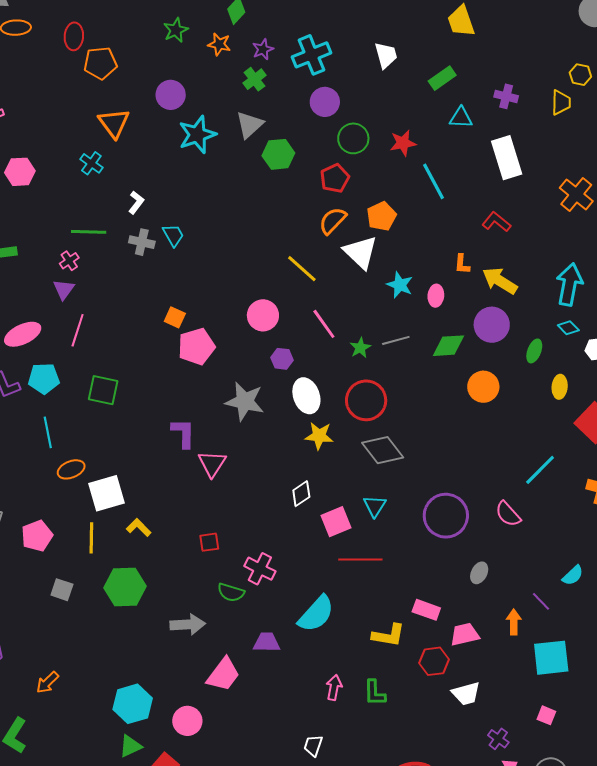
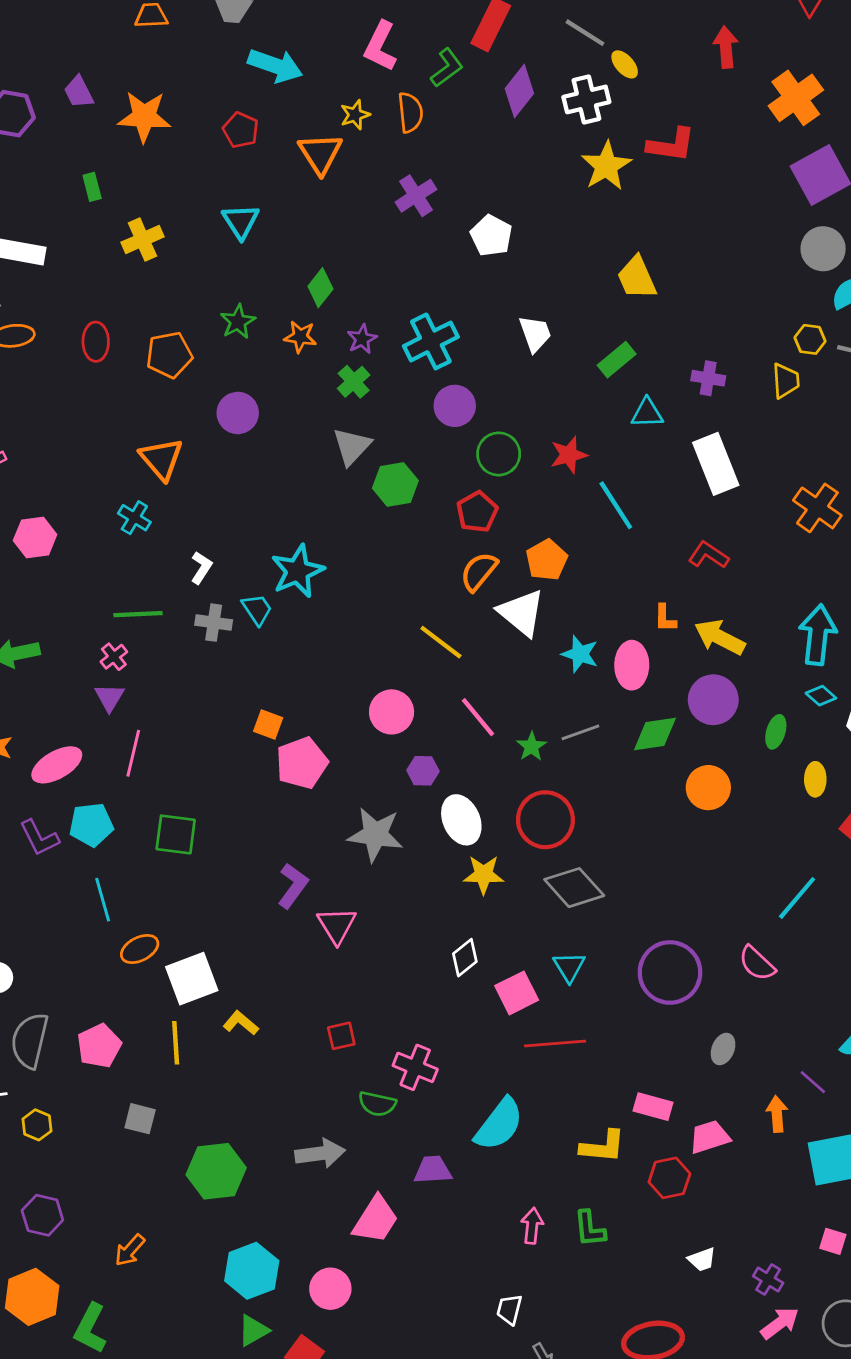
orange pentagon: (100, 63) -> (169, 355), moved
cyan star: (197, 135) -> (298, 571), moved
pink ellipse: (436, 296) -> (632, 665), size x1.5
purple L-shape: (183, 433) -> (293, 886), turned 40
green hexagon: (125, 587) -> (216, 1171), moved
white trapezoid: (466, 694) -> (702, 1259), moved, size x0.7

